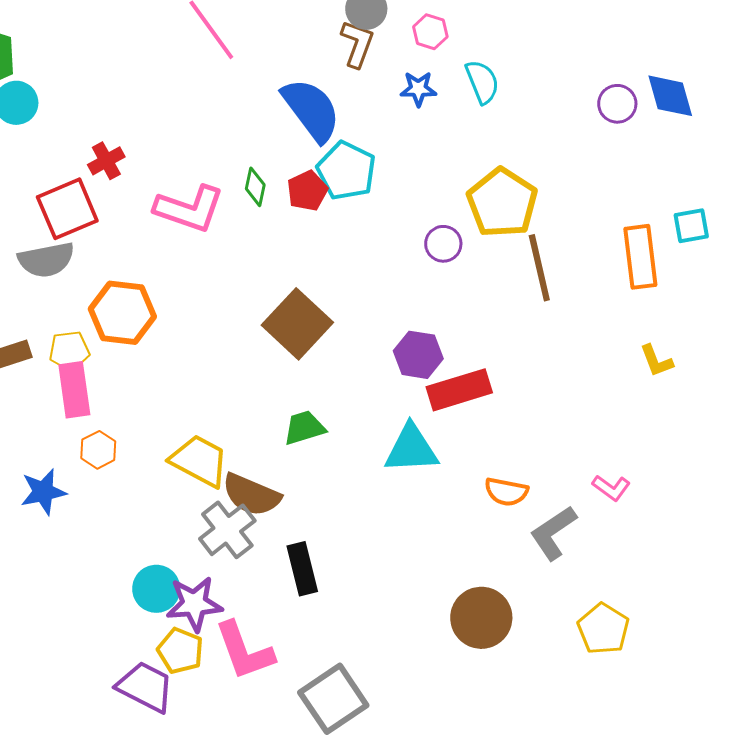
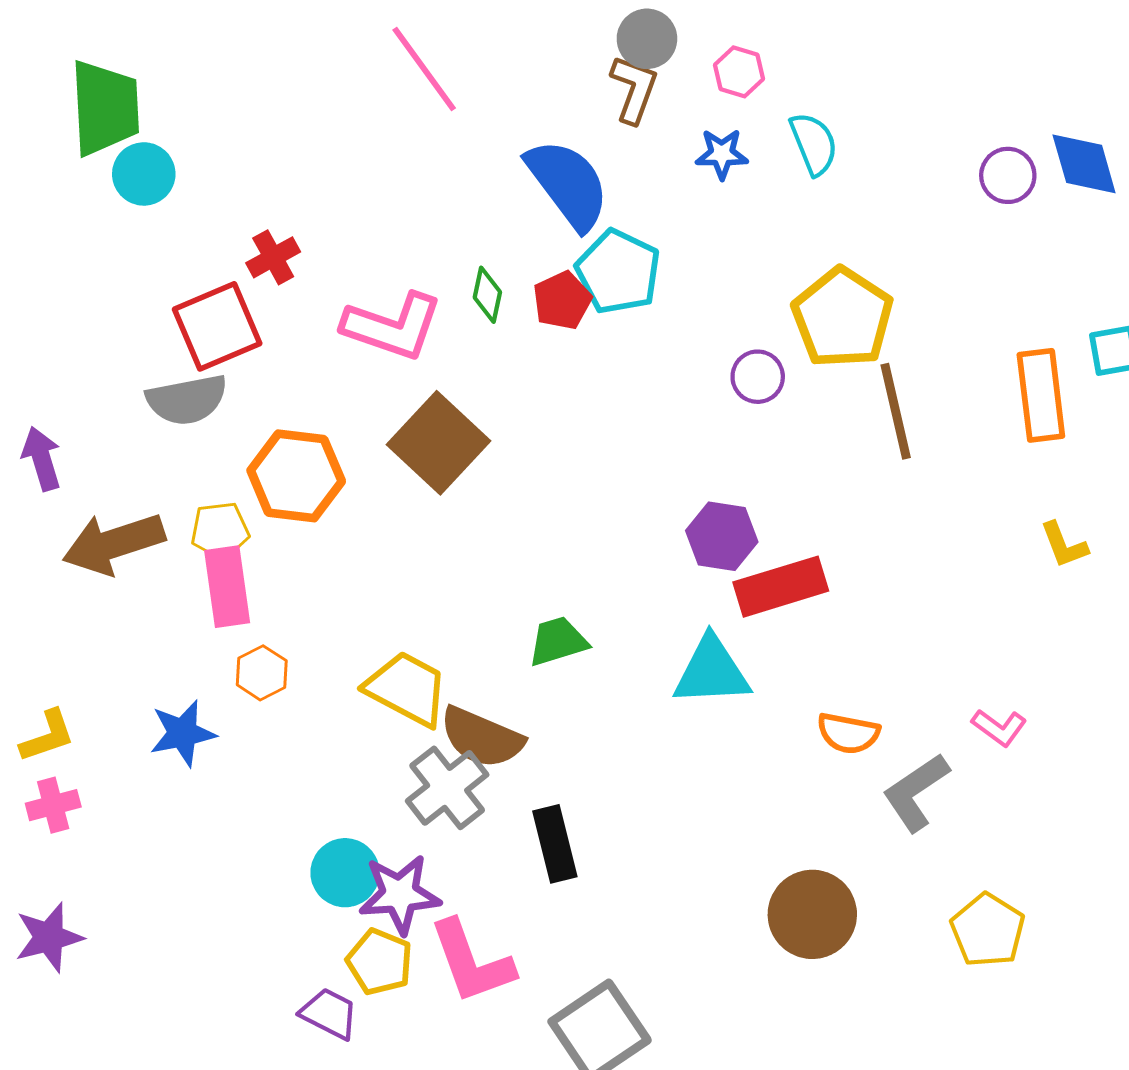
brown square: (297, 324) -> (438, 443), moved
purple trapezoid: (145, 687) -> (329, 1014), size x0.7

